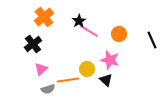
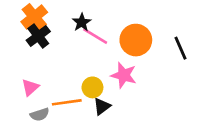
orange circle: (119, 34) -> (136, 40), size x1.5
black cross: (33, 44) -> (38, 36), moved
black triangle: (106, 80) -> (102, 106), moved, turned 40

